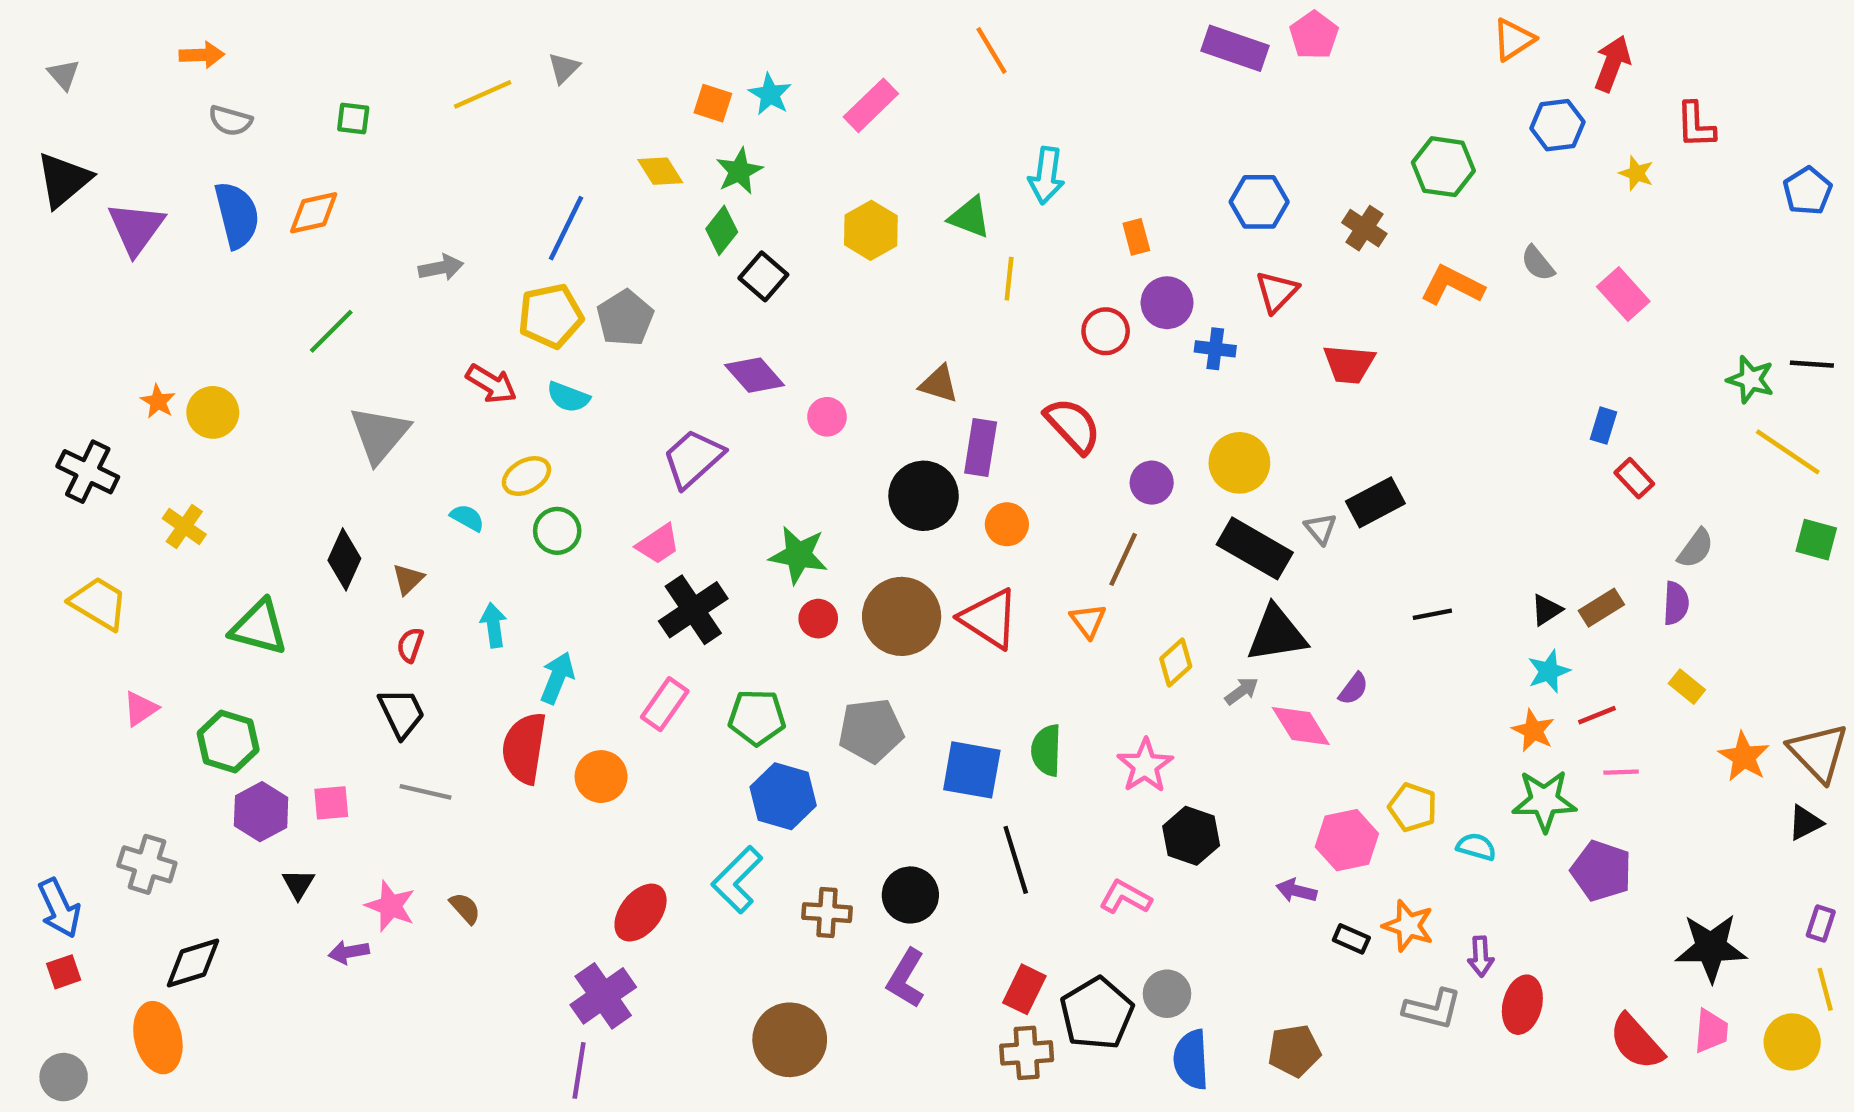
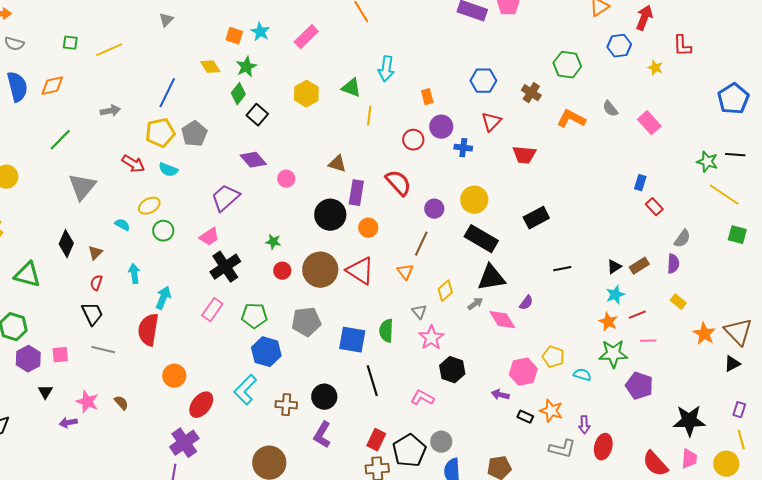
yellow line: (483, 94) -> (109, 50), moved
blue pentagon: (1808, 191) -> (733, 99), moved, size x1.4
gray triangle: (1321, 529) -> (419, 312), moved
green star: (798, 555) -> (273, 242), size x0.6
orange circle: (601, 777) -> (174, 376), moved

